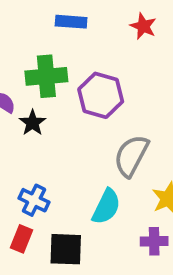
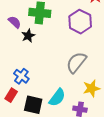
purple hexagon: (101, 95) -> (80, 22), moved
cyan semicircle: (106, 207) -> (57, 97), moved

